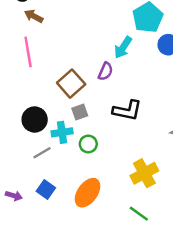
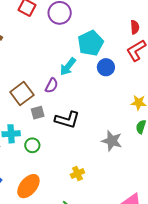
gray square: (80, 112) -> (38, 113), moved
yellow cross: (144, 173) -> (77, 174), size x0.6

